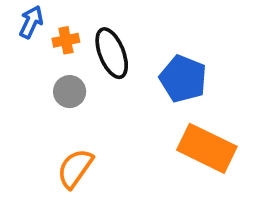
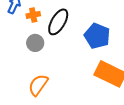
black ellipse: (112, 53) -> (58, 22), turned 52

